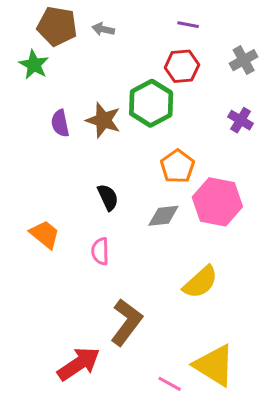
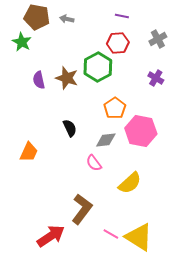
orange trapezoid: (45, 234) -> (29, 152), turned 75
pink semicircle: (100, 251) -> (94, 163), moved, turned -36
pink line: (170, 384) -> (111, 234), moved

